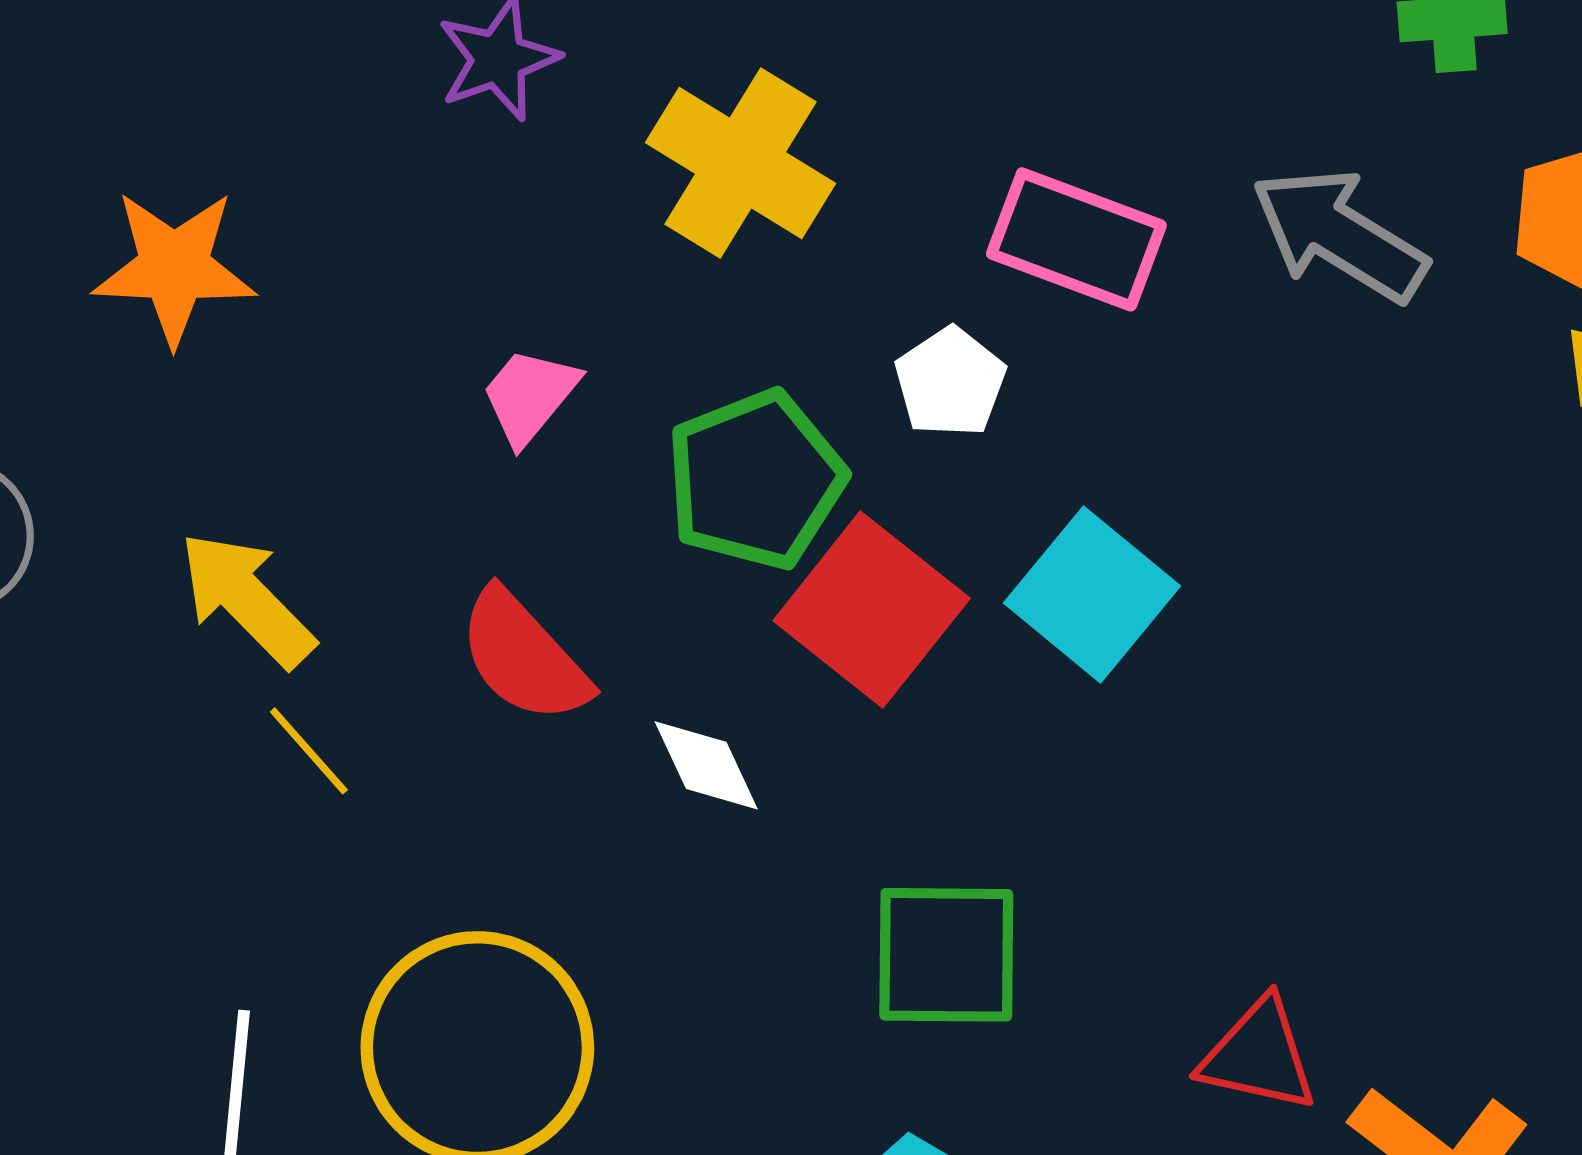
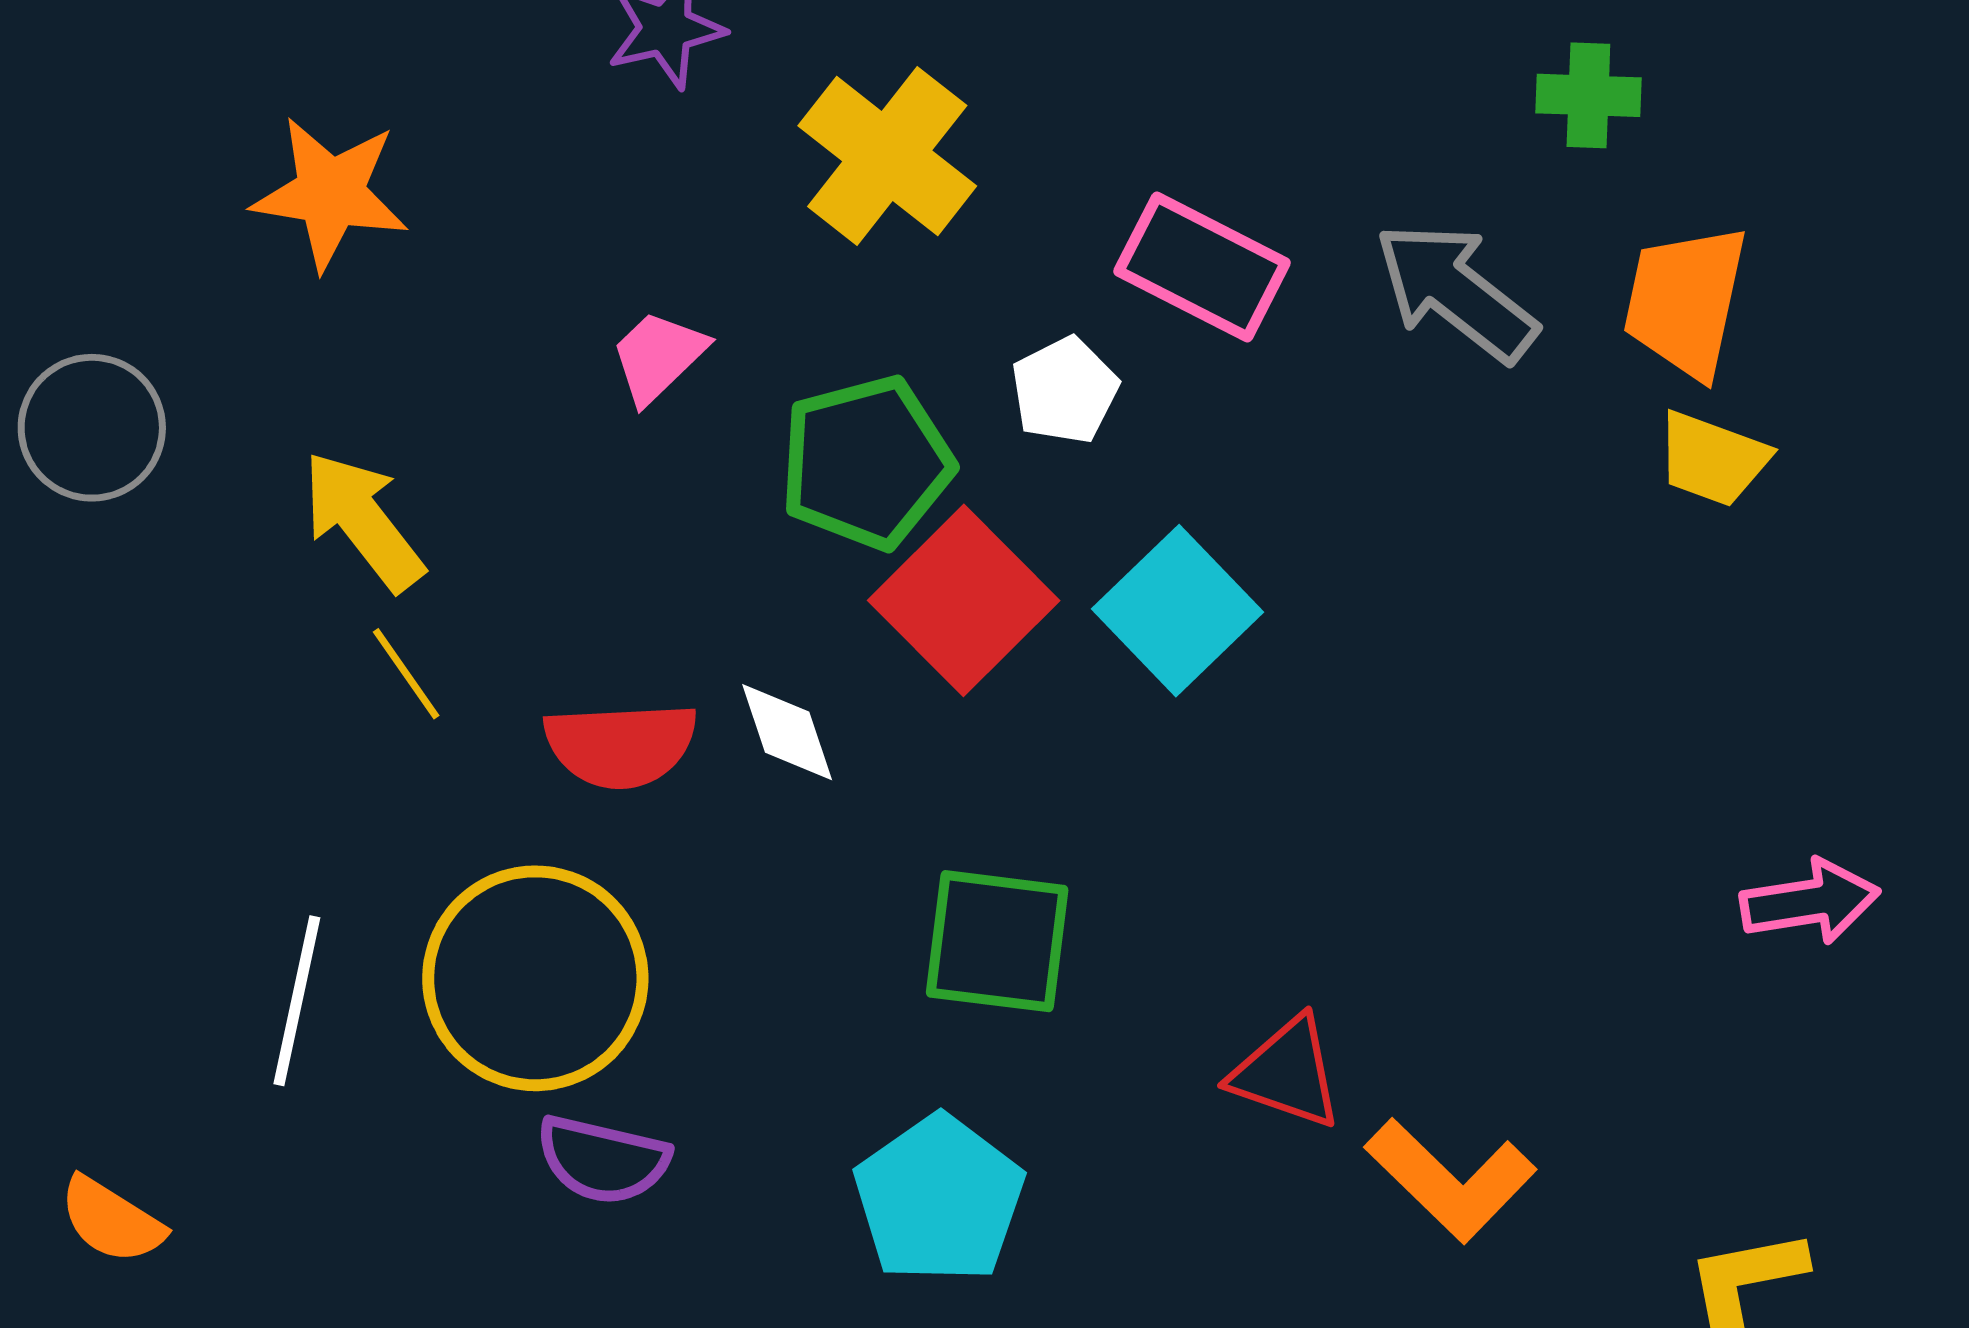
red semicircle: (524, 657) -> (621, 745), moved, turned -57

